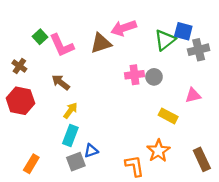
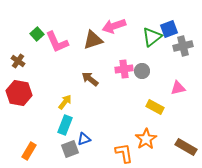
blue square: (183, 31) -> (169, 29), turned -36
brown arrow: (61, 82) -> (90, 79), moved
brown rectangle: (202, 159) -> (186, 147), turned -35

